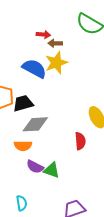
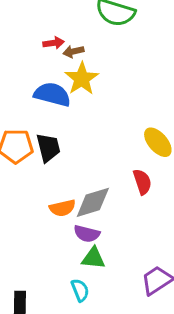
black trapezoid: (23, 103) -> (48, 148), turned 105
gray diamond: (35, 124) -> (93, 202), moved
green triangle: (52, 170) -> (93, 258), moved

